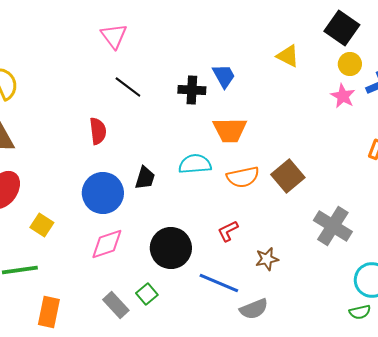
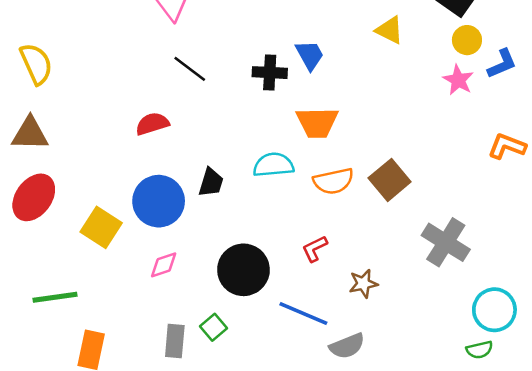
red semicircle: (98, 131) -> (152, 124), turned -100
yellow square: (42, 225) -> (101, 227), moved, size x1.4
pink diamond: (107, 244) -> (164, 265), size x0.7
gray rectangle: (116, 305) -> (175, 341), turned 48

